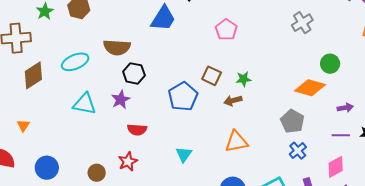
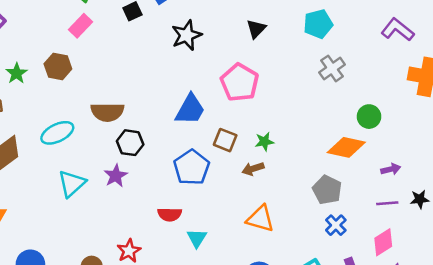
blue trapezoid: (163, 18) -> (190, 109), moved
pink pentagon: (226, 30) -> (240, 82), size x1.4
cyan triangle: (84, 104) -> (72, 184), turned -50
red semicircle: (137, 130) -> (170, 214), moved
orange triangle: (236, 142) -> (260, 219), turned 30

